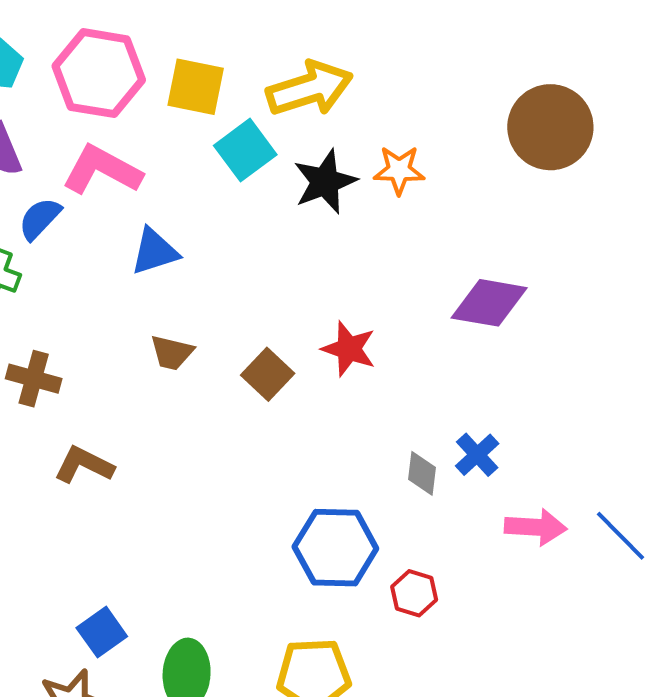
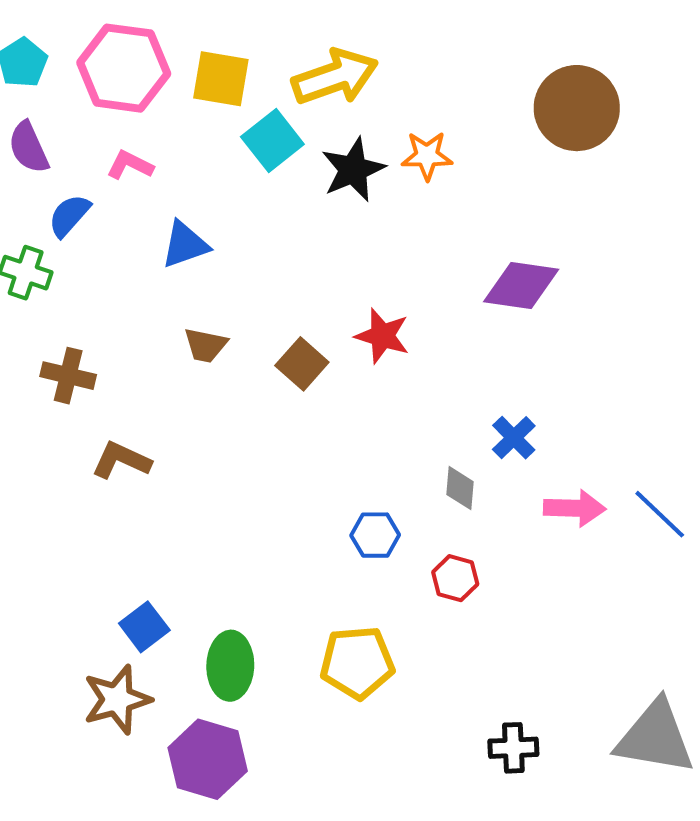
pink L-shape: (102, 170) -> (130, 165), size x0.6
gray diamond: (422, 473) -> (460, 488), moved
blue hexagon: (335, 548) -> (375, 535), size x0.6

